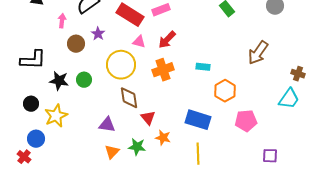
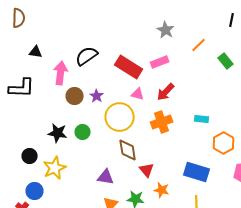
pink arrow: (62, 21) -> (61, 73), size x1.6
purple star: (98, 34) -> (97, 96), moved
black L-shape: (33, 60) -> (22, 88), moved

